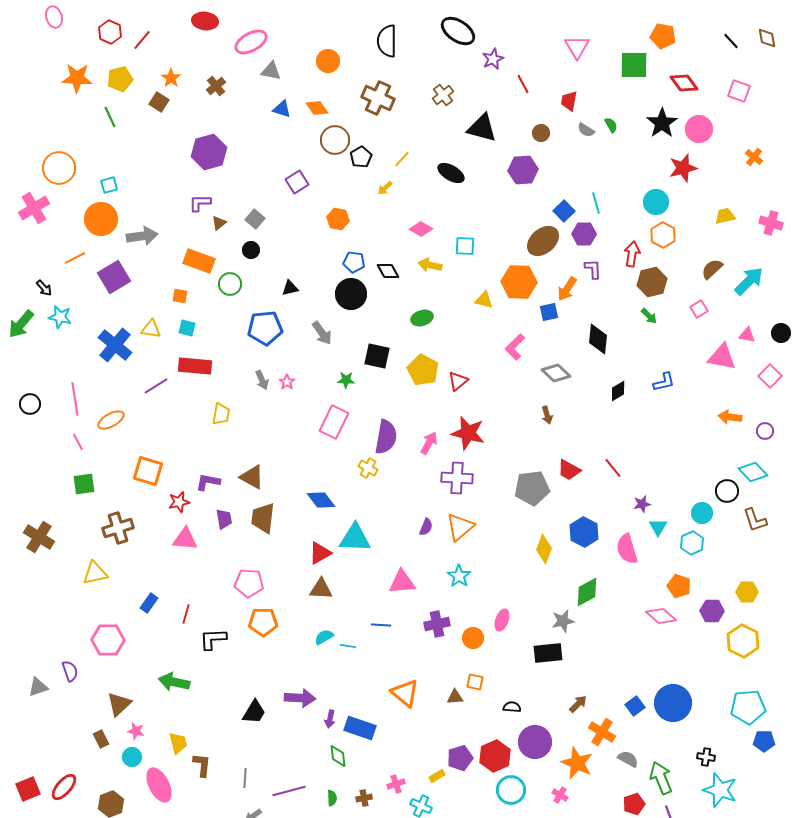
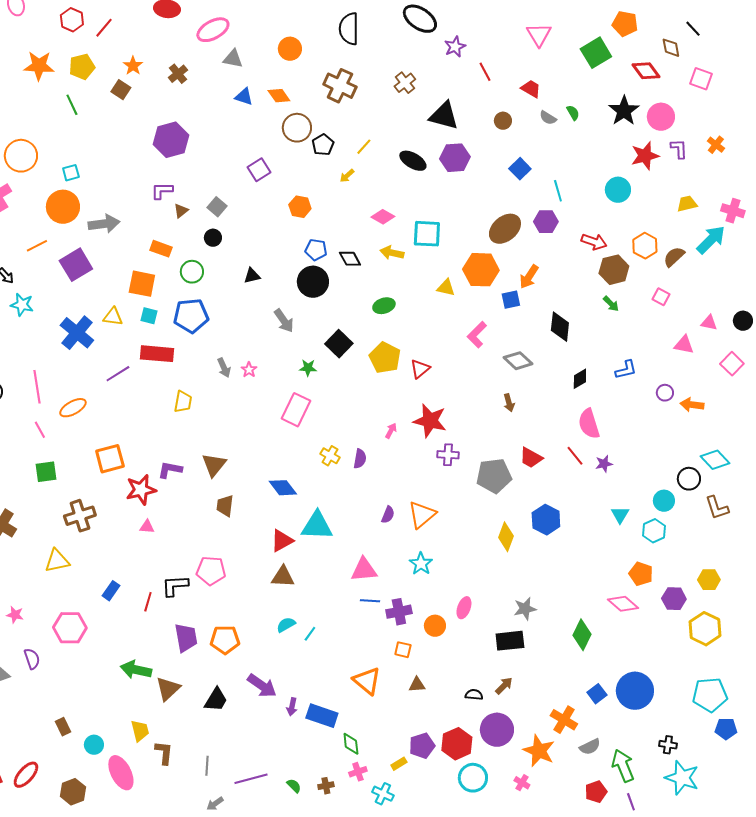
brown diamond: (767, 38) -> (671, 48), moved
green square: (634, 65) -> (596, 53), turned -32
red trapezoid: (569, 101) -> (531, 89), turned 110
purple hexagon: (523, 170) -> (455, 158), moved
blue square: (564, 211) -> (520, 169), moved
orange hexagon: (663, 235) -> (645, 246), moved
cyan square: (465, 246) -> (427, 234), size x1.4
red arrow: (632, 254) -> (594, 242), turned 100
orange rectangle: (199, 261) -> (161, 249), size x0.7
purple L-shape: (593, 269) -> (679, 149), moved
cyan arrow: (749, 281) -> (711, 240), moved
orange square: (180, 296) -> (142, 284), size x1.8
pink square: (699, 309) -> (661, 297), turned -30
blue pentagon: (265, 328) -> (191, 316), moved
black square: (377, 356) -> (339, 344), turned 32
pink triangle: (722, 357) -> (684, 345), size x0.7
purple circle: (765, 431) -> (665, 393), moved
purple semicircle: (386, 437) -> (360, 459), moved, size x0.6
pink arrow: (429, 443) -> (391, 431), size x0.7
orange square: (148, 471) -> (110, 459), turned -32
brown triangle: (252, 477) -> (214, 465), turned 40
purple cross: (457, 478) -> (448, 455), moved, size x0.7
red star: (179, 502) -> (141, 490), size x1.4
purple star: (642, 504) -> (604, 464), moved
brown trapezoid: (263, 518) -> (225, 506), size x0.7
purple trapezoid: (224, 519) -> (186, 638), moved, size x1.4
pink triangle: (185, 539) -> (147, 527), size x0.6
pink semicircle: (627, 549) -> (589, 424), moved
green diamond: (587, 592) -> (582, 635), moved, turned -36
orange pentagon: (263, 622) -> (225, 640), moved
blue line: (381, 625) -> (370, 601), moved
black L-shape: (213, 639) -> (175, 586), moved
cyan line: (348, 646) -> (310, 634), turned -63
orange square: (475, 682) -> (403, 650), moved
purple arrow: (300, 698) -> (262, 686), turned 32
brown triangle: (119, 704) -> (168, 689), moved
brown arrow: (578, 704) -> (504, 686), moved
pink star: (136, 731) -> (15, 615), moved
green diamond: (338, 756) -> (351, 744), moved
gray semicircle: (628, 759) -> (590, 747), turned 125
green semicircle: (332, 798) -> (294, 786), turned -42

